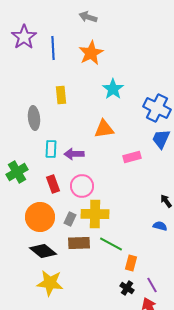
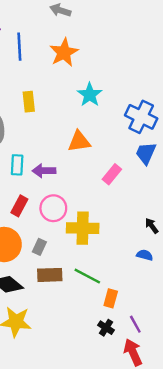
pink rectangle: (132, 157) -> (112, 174), turned -36
red rectangle: (53, 184) -> (19, 206), turned 48
yellow cross: (95, 214) -> (83, 228), moved

